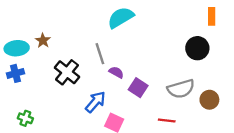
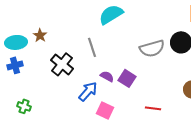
purple semicircle: (116, 72) -> (107, 76), moved
gray semicircle: (181, 89) -> (152, 48), moved

